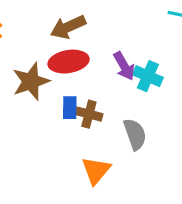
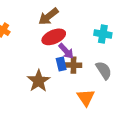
purple arrow: (124, 66) -> (66, 51), moved
brown star: (31, 81) -> (39, 81), moved

